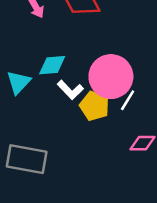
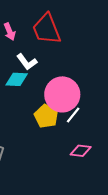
white L-shape: (70, 90) -> (27, 62), moved

